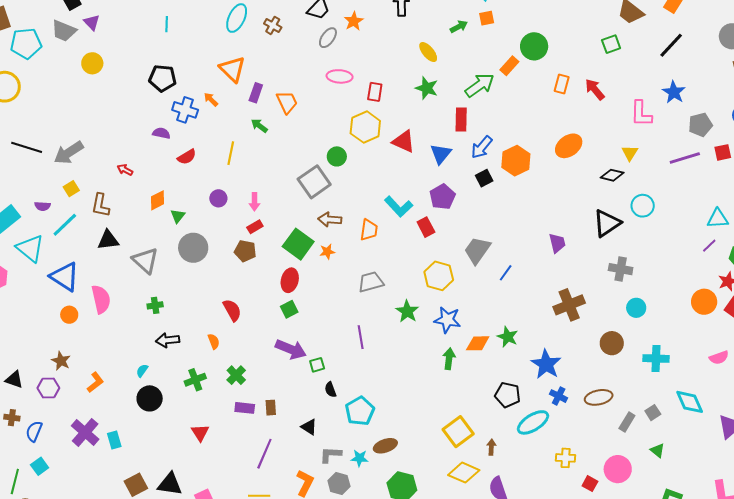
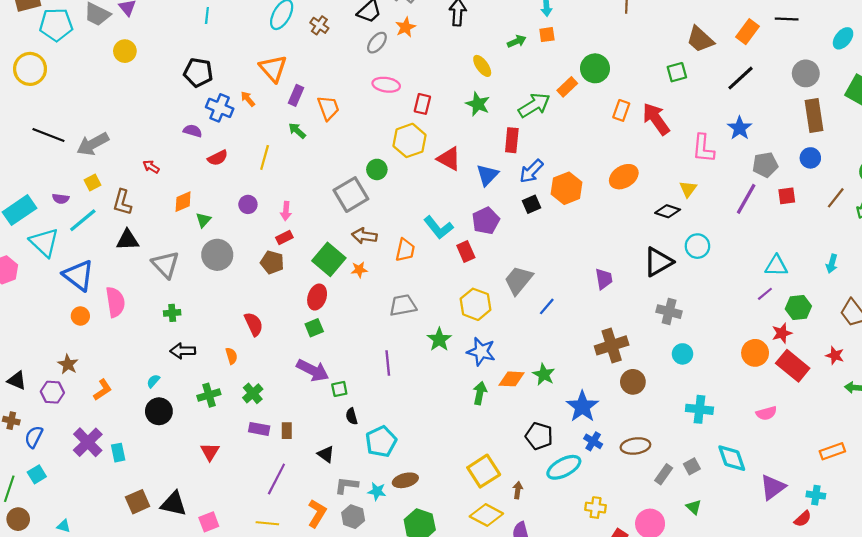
red arrow: (595, 89) -> (656, 119), size x1.4
purple line: (685, 158) -> (746, 199), turned -48
brown circle: (612, 343) -> (633, 382), moved

